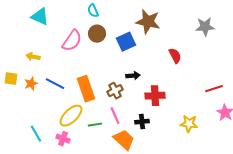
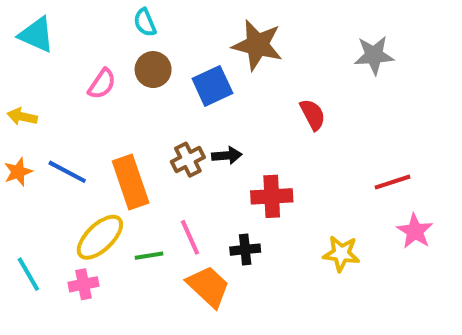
pink semicircle: (72, 41) -> (102, 84), size x0.7
brown cross: (115, 91) -> (188, 160), moved
pink cross: (63, 139) -> (84, 284), turned -32

